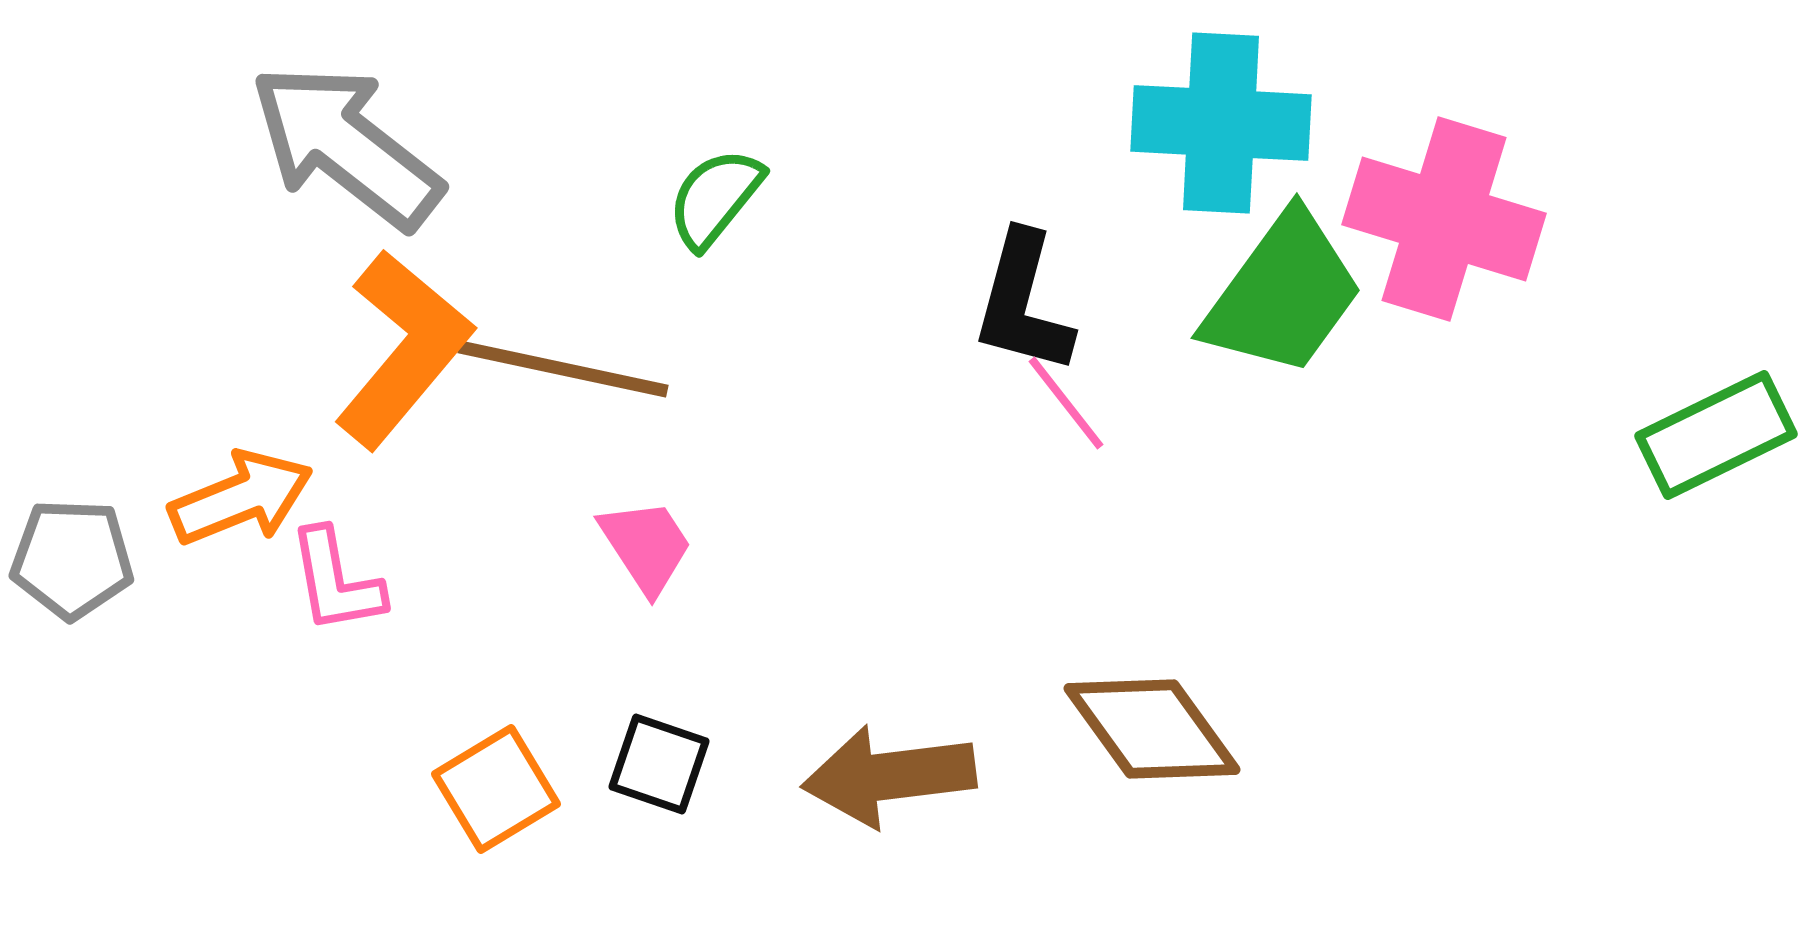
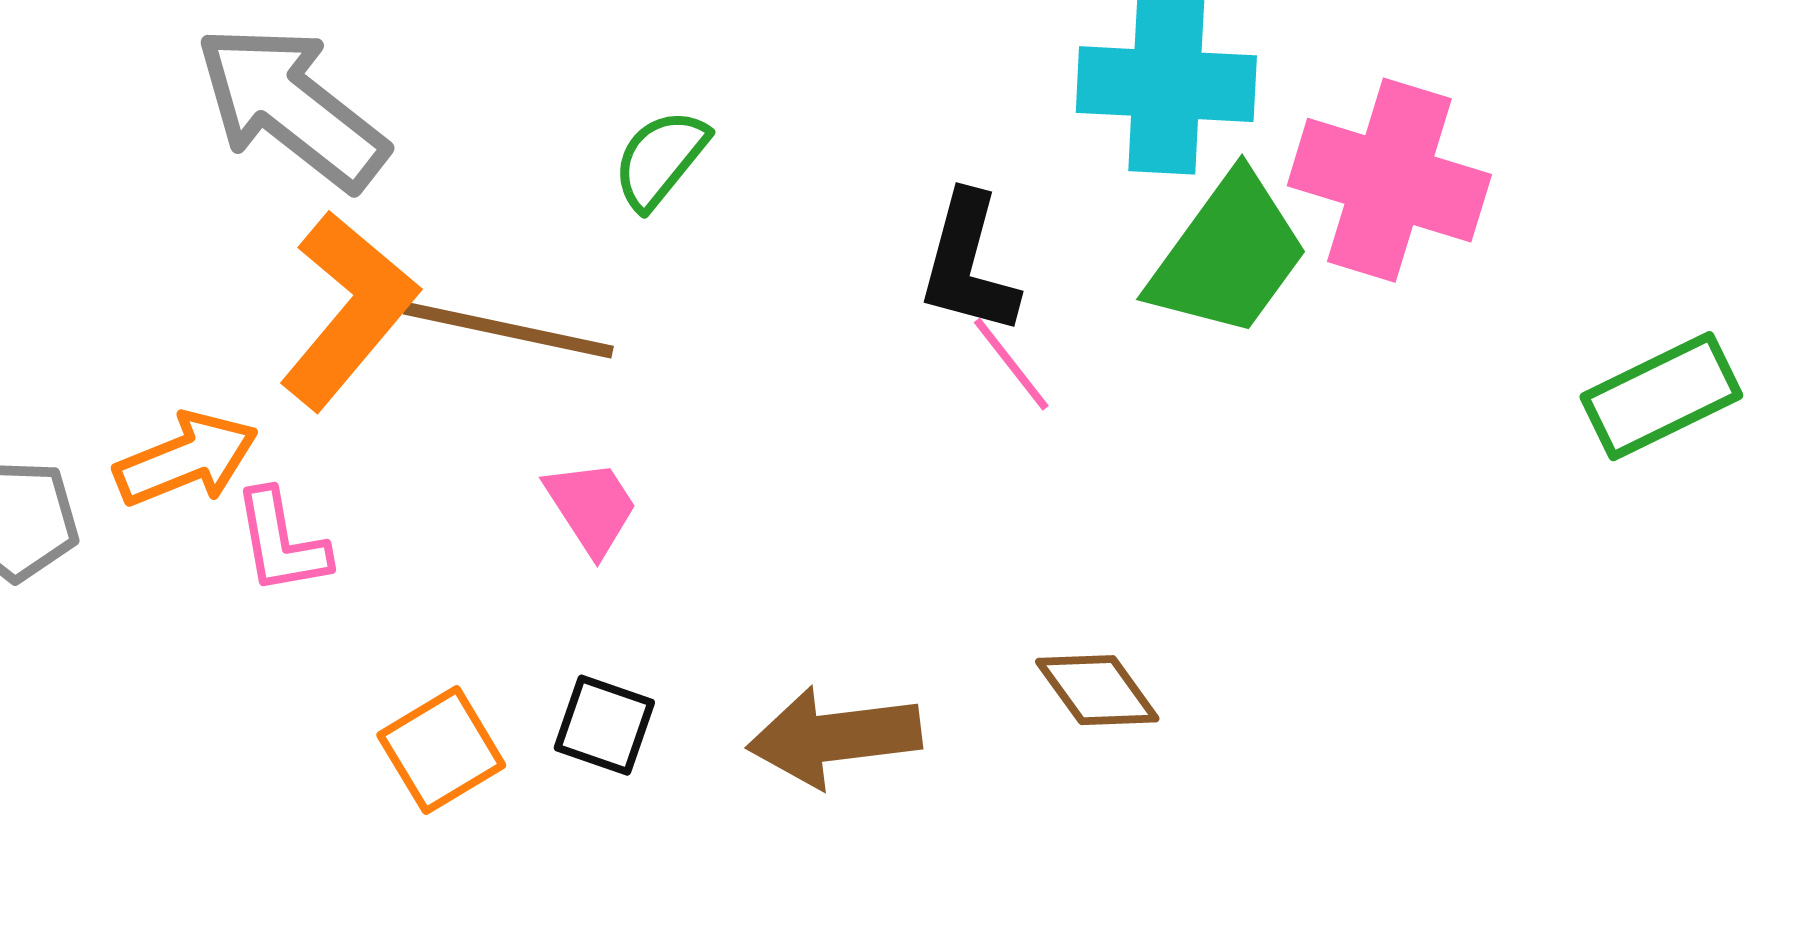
brown diamond: (1152, 729) -> (1097, 690), size x0.7

